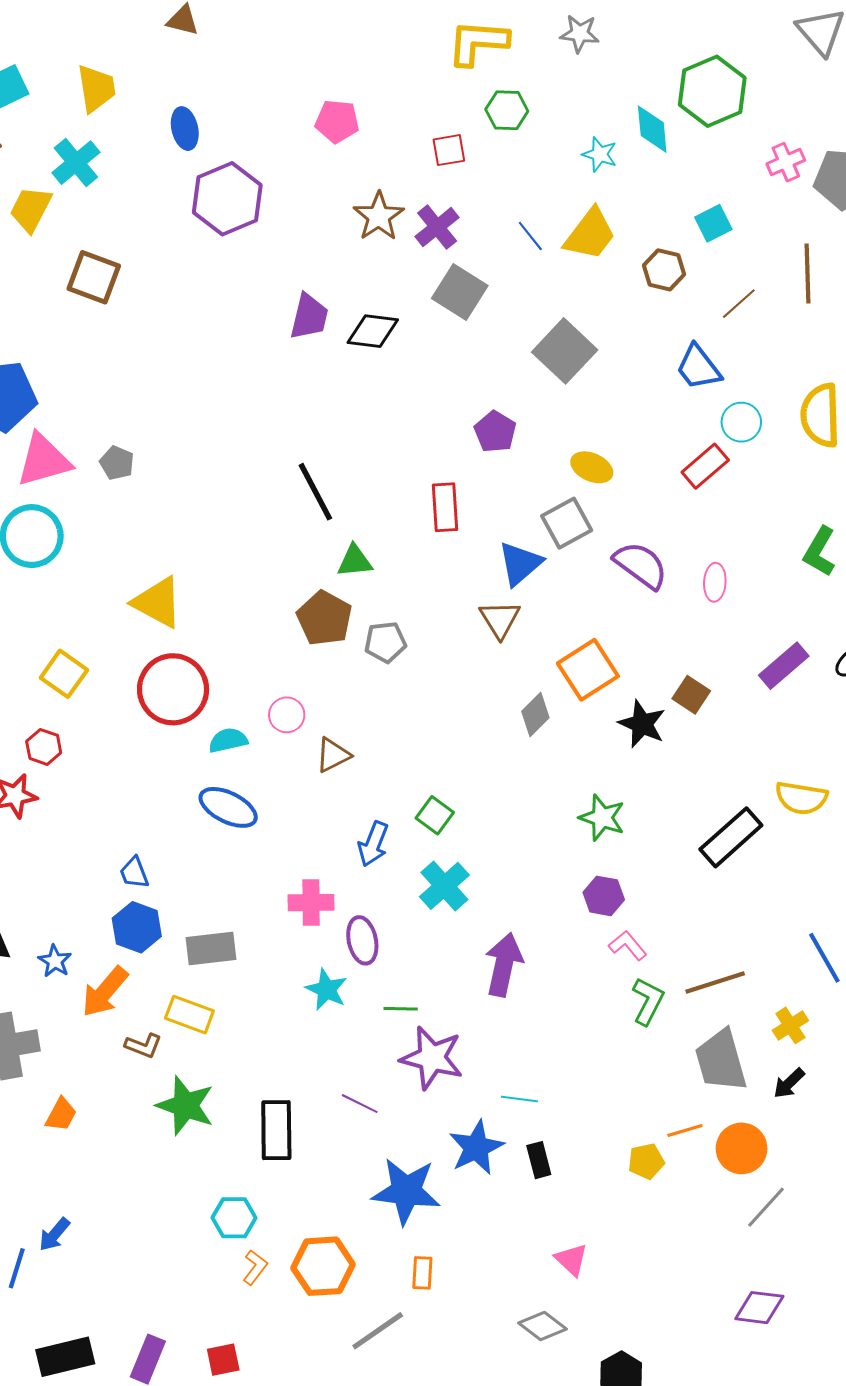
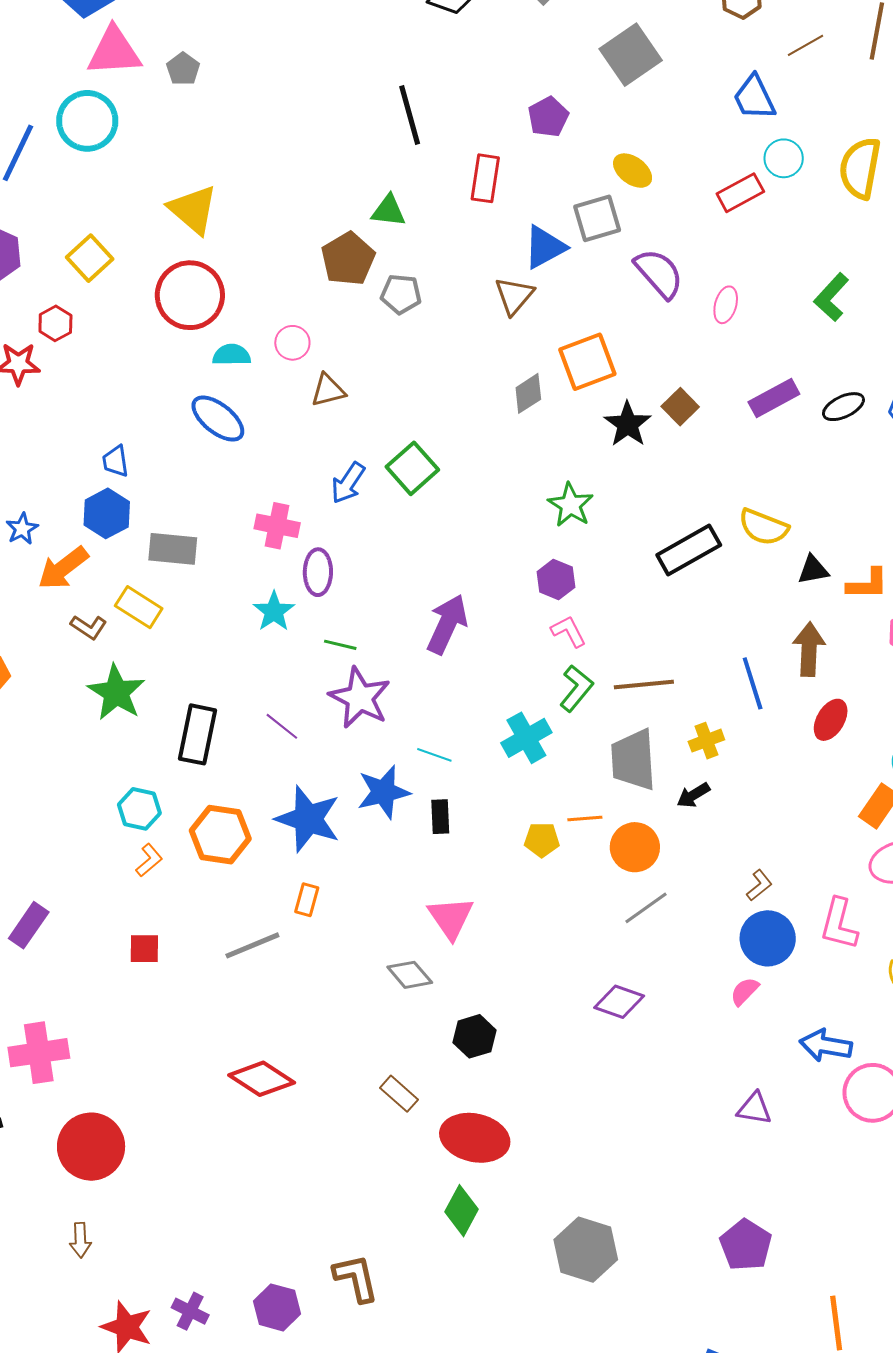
black line: (315, 492) -> (410, 115), moved
green square: (435, 815) -> (412, 468), size x1.4
cyan cross: (444, 886) -> (526, 738), moved
pink triangle: (571, 1260) -> (451, 918), size x1.4
orange hexagon: (323, 1266) -> (220, 835), moved
red square: (223, 1360) -> (144, 949), moved

